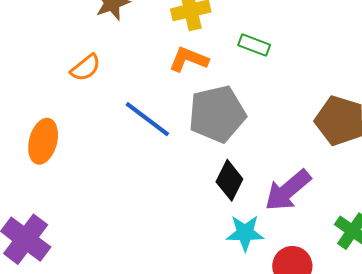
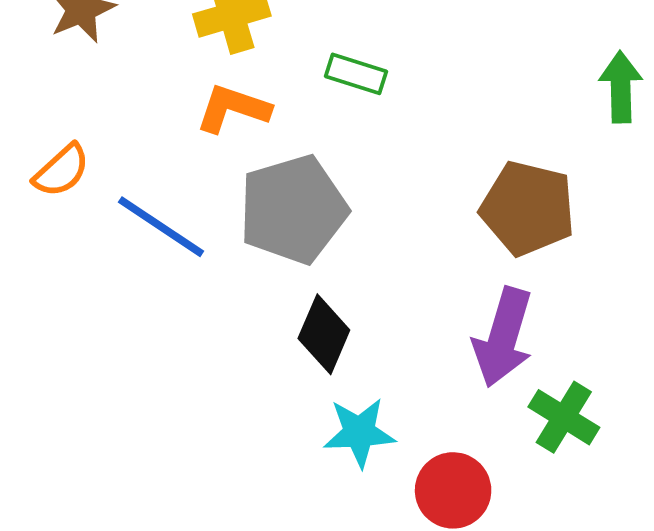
orange semicircle: (86, 68) -> (62, 171), moved
purple arrow: (288, 190) -> (503, 337), moved, turned -30

